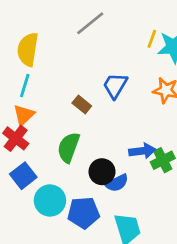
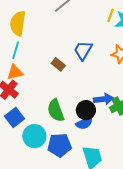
orange triangle: (24, 115) -> (15, 72), turned 30
green semicircle: (69, 147) -> (56, 110), moved, turned -40
black circle: (102, 172) -> (86, 110), moved

